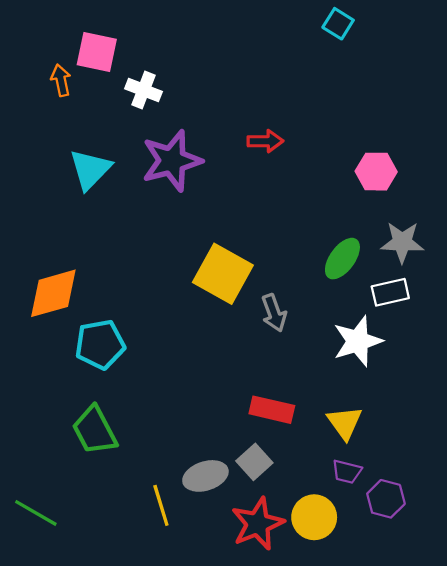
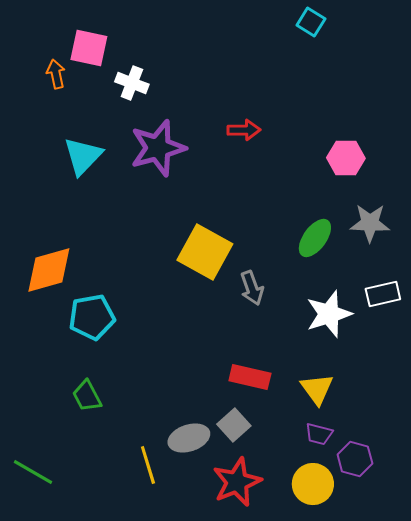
white rectangle: (390, 292) -> (383, 294), moved
green trapezoid: (95, 430) -> (87, 396), size x0.7
yellow circle: (314, 517) -> (313, 484), moved

